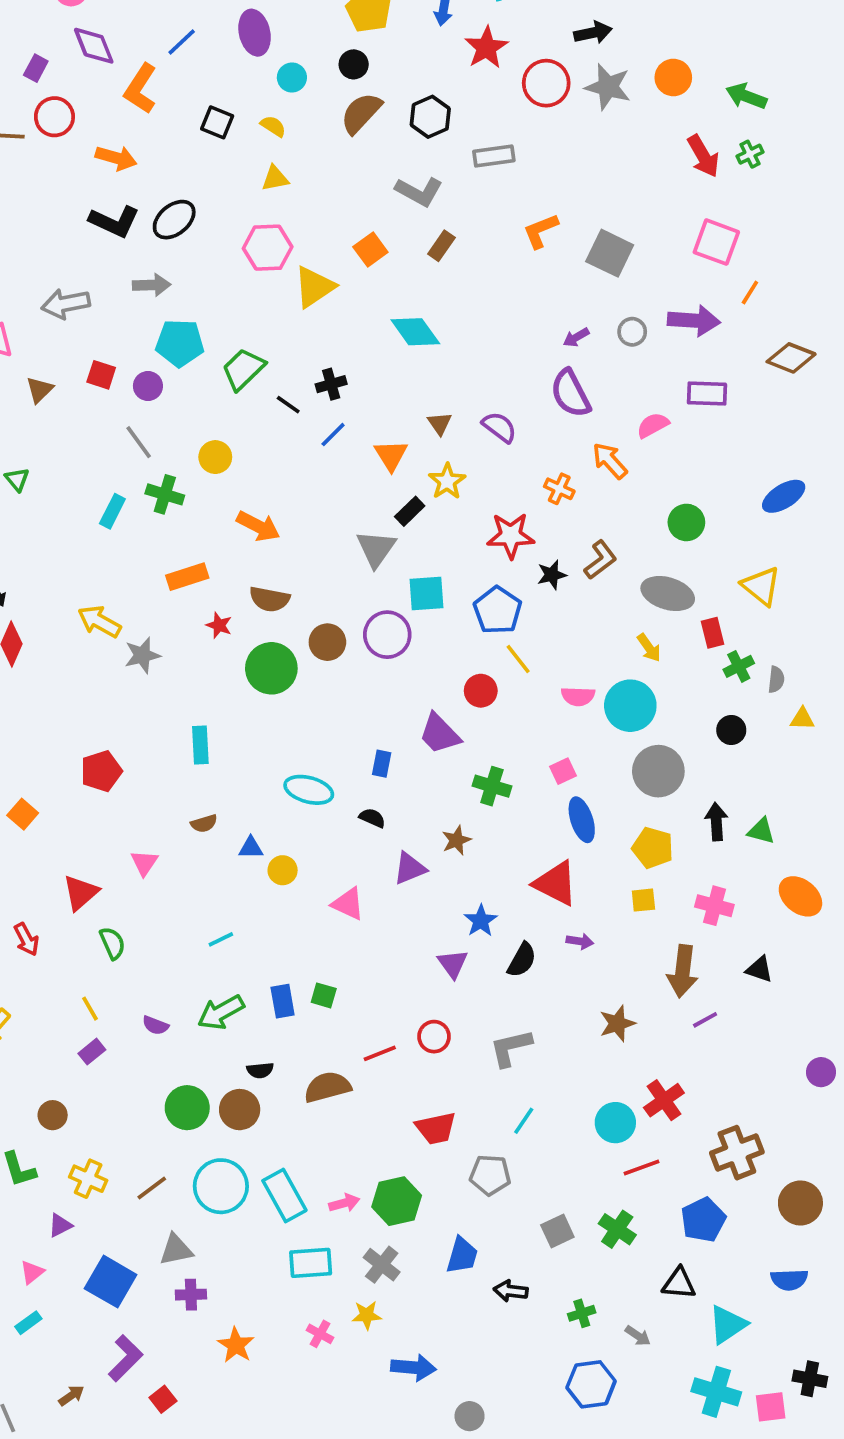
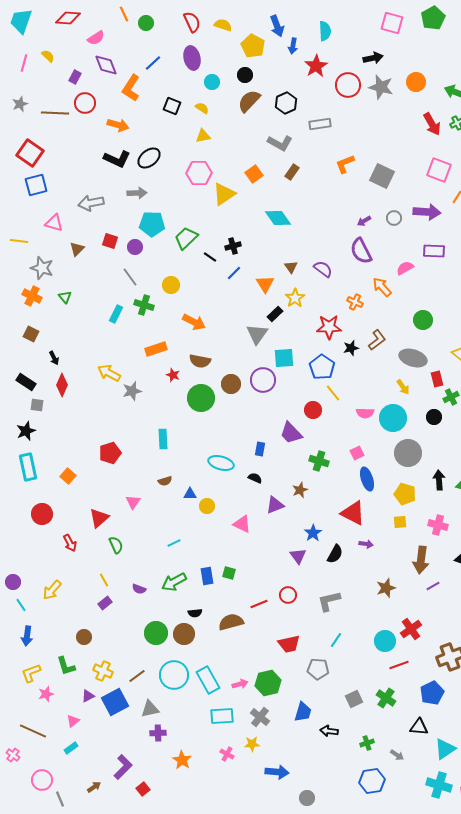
black circle: (731, 730) -> (434, 417), moved
blue square: (111, 1282) -> (115, 702), moved, turned 32

